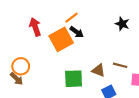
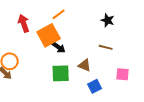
black arrow: (77, 32) -> (59, 47), moved
brown line: (120, 65) -> (106, 47), moved

